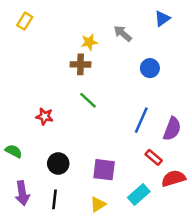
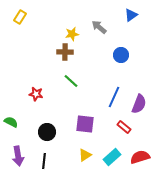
purple square: (104, 170) -> (85, 124), moved
red semicircle: (173, 178) -> (140, 157), moved
yellow triangle: (98, 204) -> (85, 155), moved

